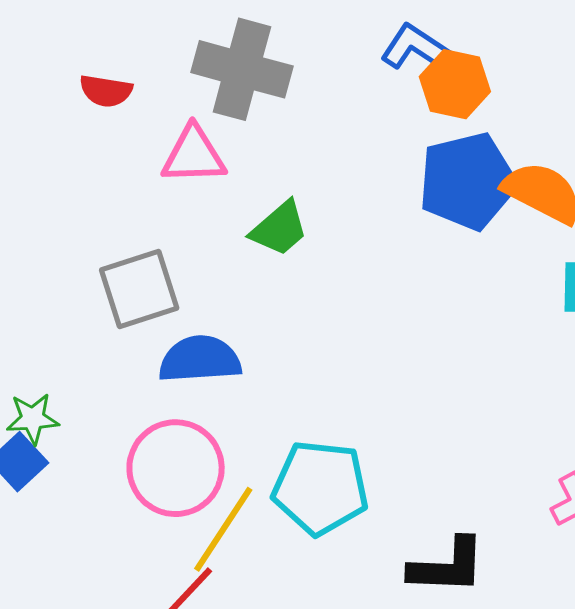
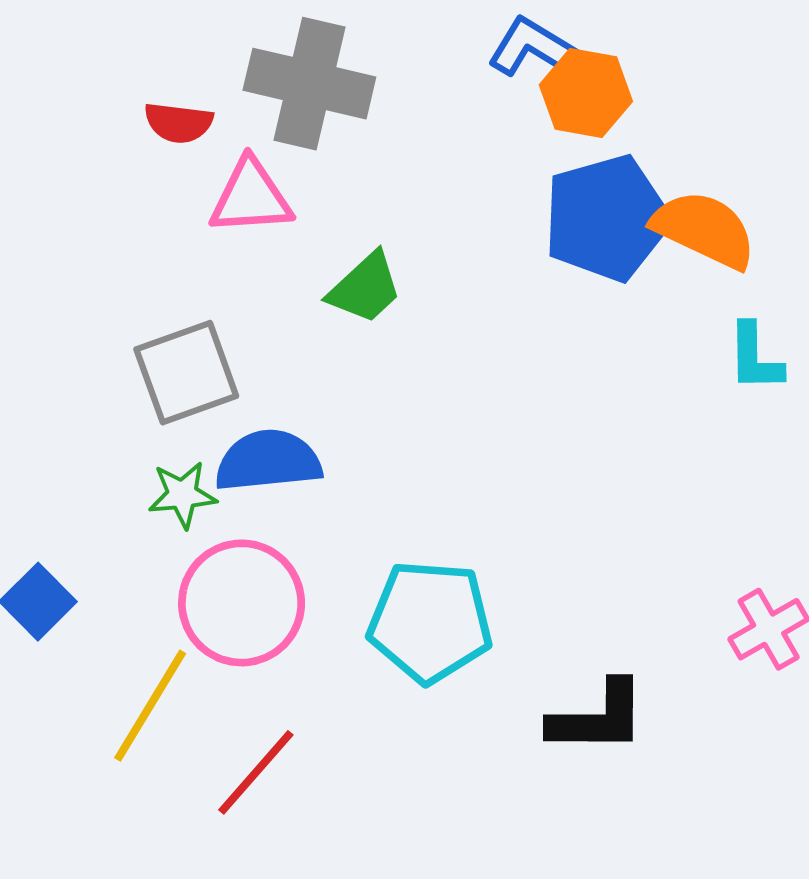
red semicircle: (106, 91) -> (178, 123), moved
green star: (33, 419) -> (182, 495), moved
yellow line: (223, 529) -> (150, 706), moved

